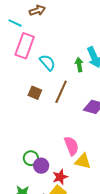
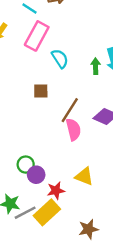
brown line: (61, 92) -> (70, 110), moved
brown square: (35, 93) -> (41, 91), turned -32
pink semicircle: (71, 146) -> (73, 130), moved

